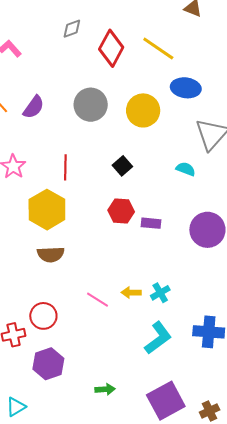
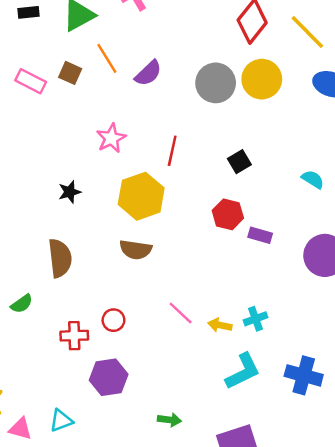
yellow circle: (143, 110) -> (262, 79), moved
yellow arrow: (131, 293) -> (220, 325), moved
red circle: (43, 316) -> (113, 320), size x0.7

